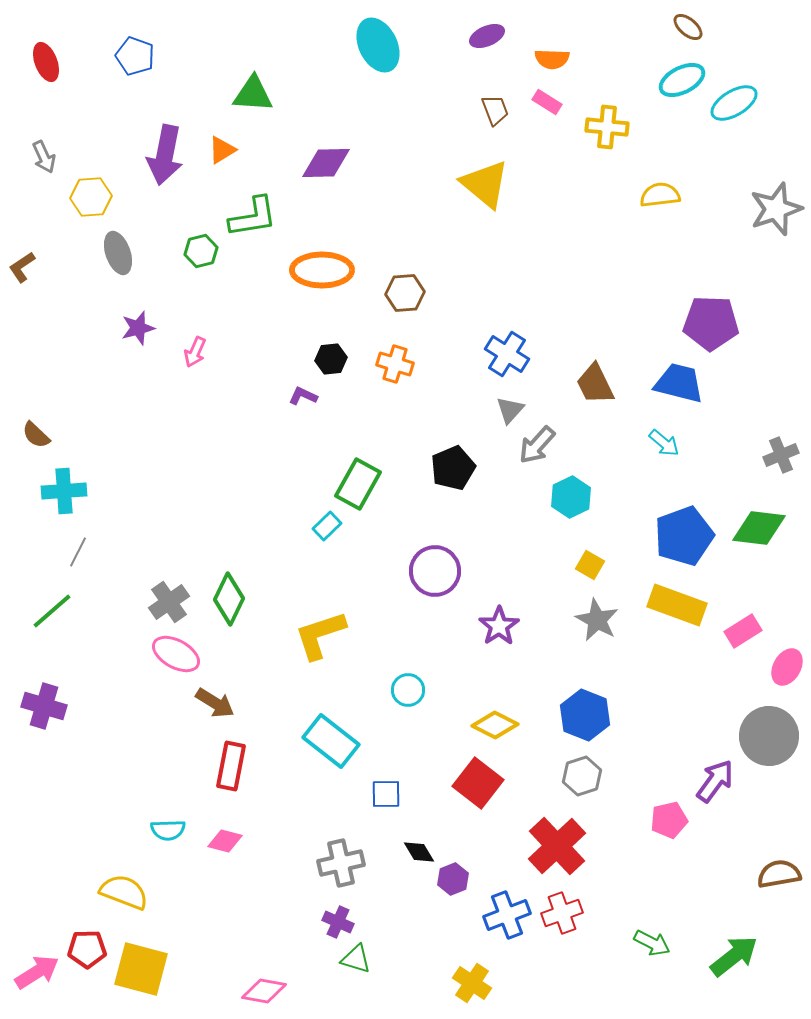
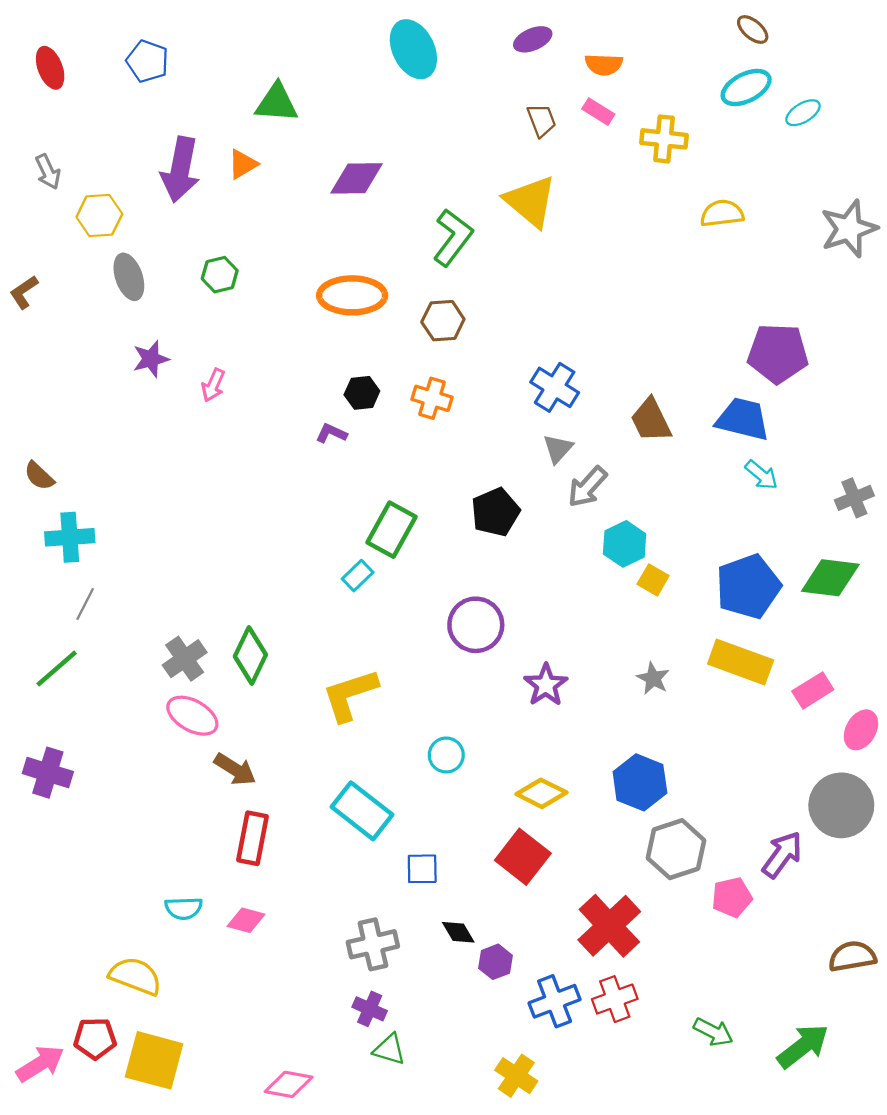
cyan ellipse: (734, 103) -> (803, 113), size x0.7
green L-shape: (253, 217) -> (453, 237), moved, turned -44
cyan arrow: (664, 443) -> (761, 475), moved
yellow square: (590, 565) -> (653, 580), moved
gray star: (597, 620) -> (653, 678), size x0.7
gray hexagon: (582, 776) -> (676, 849), moved, size x1.4

